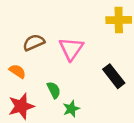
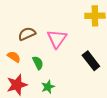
green semicircle: (54, 90) -> (38, 63), moved
green star: (71, 109) -> (48, 87), moved

